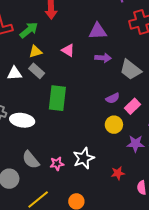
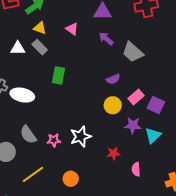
yellow triangle: (35, 52) -> (40, 28), turned 32
purple arrow: (103, 58) -> (106, 39), turned -147
green rectangle: (57, 98) -> (59, 75), size x0.7
pink rectangle: (132, 106) -> (136, 97), moved

